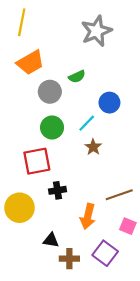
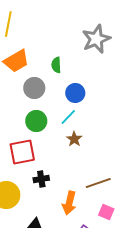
gray star: (96, 31) -> (96, 39), moved
green semicircle: (77, 77) -> (56, 65), moved, turned 112
blue circle: (109, 103) -> (75, 93), moved

